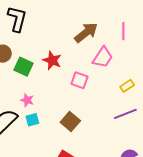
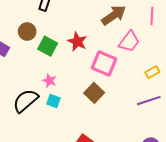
pink square: (79, 80) -> (104, 63), size x1.4
cyan square: (32, 120) -> (53, 101), turned 32
brown square: (70, 121) -> (94, 93), moved

